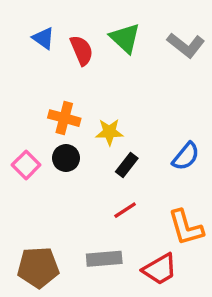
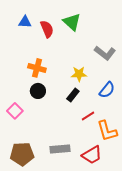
blue triangle: (43, 38) -> (25, 22), turned -32
gray L-shape: (186, 45) -> (105, 53), moved
yellow star: (109, 132) -> (79, 74), moved
pink square: (26, 165) -> (15, 111), moved
red line: (125, 210) -> (88, 116), moved

